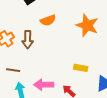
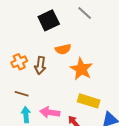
orange star: (87, 25) -> (81, 69), moved
yellow rectangle: (81, 68) -> (89, 101), size x1.5

